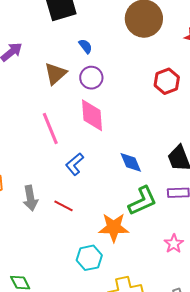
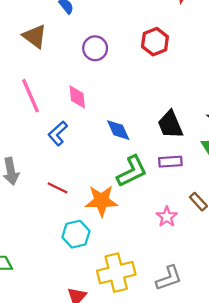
brown triangle: (56, 74) -> (35, 36), turned -40
purple circle: (91, 78) -> (95, 48), moved
pink diamond: (92, 115) -> (77, 97), moved, size x0.7
red line: (64, 206) -> (58, 188), moved

